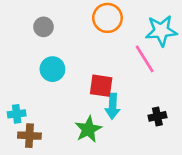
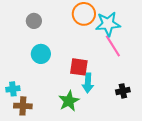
cyan star: (161, 31) -> (108, 24), moved

